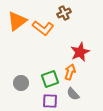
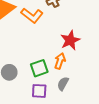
gray semicircle: (73, 94) -> (63, 84), turned 72

